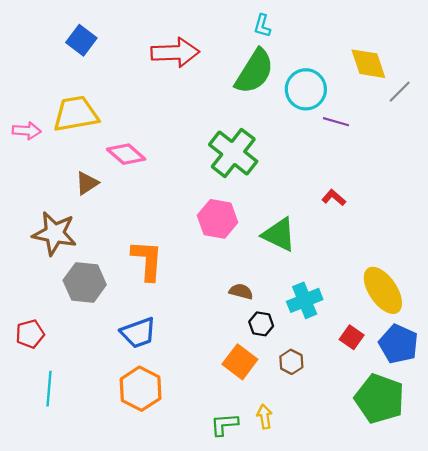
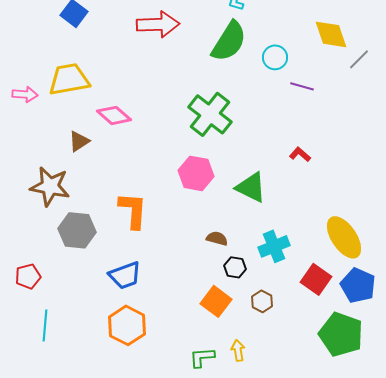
cyan circle: (306, 89) -> (275, 57), size x0.7
red square: (352, 337) -> (316, 279), size x1.4

